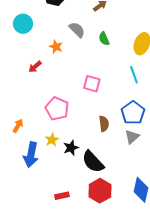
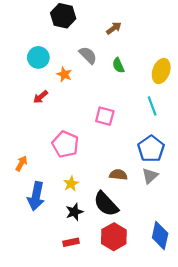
cyan circle: (23, 24) -> (38, 57), moved
brown semicircle: (104, 124) -> (118, 175), moved, turned -77
yellow star: (52, 140) -> (71, 184), moved
black star: (71, 148) -> (74, 212), moved

